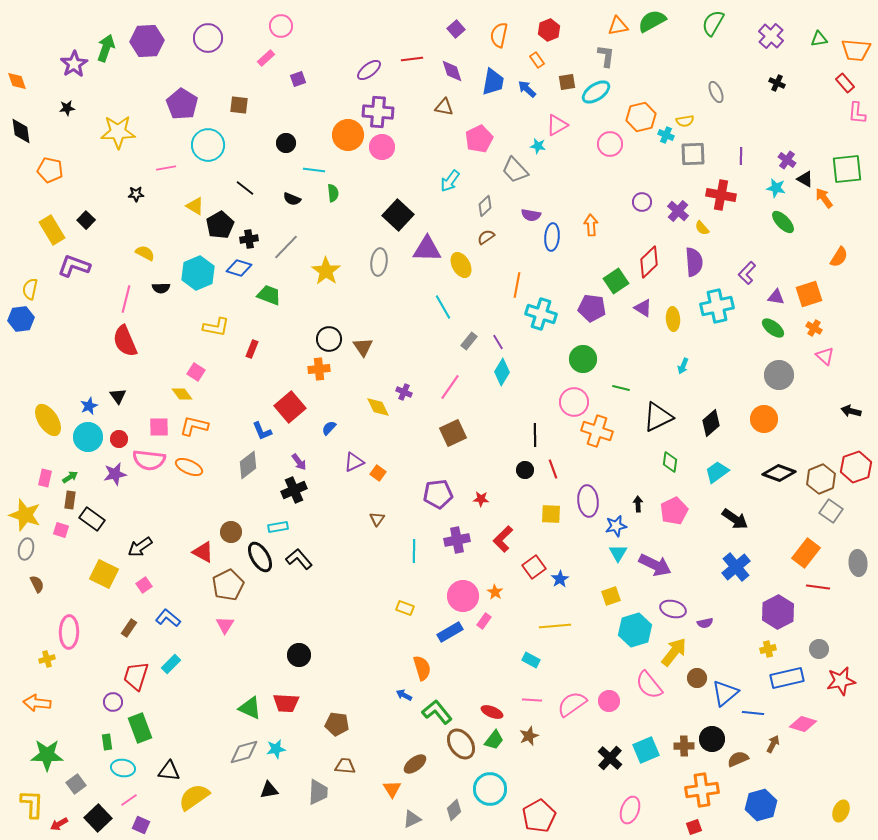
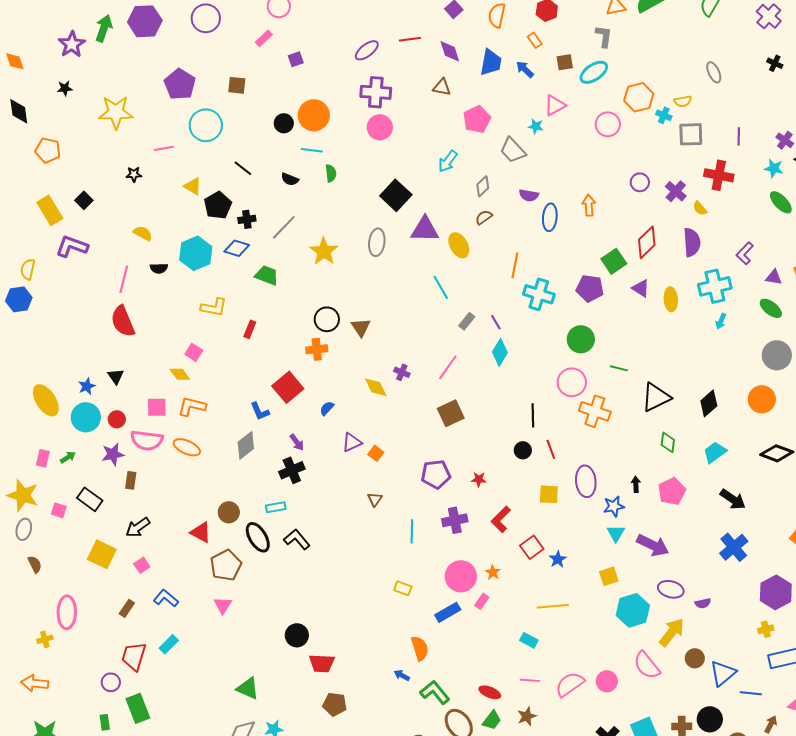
orange circle: (348, 135) -> (314, 115), moved
cyan arrow: (683, 366) -> (721, 321), moved
brown rectangle: (70, 500) -> (131, 480), moved
red trapezoid: (286, 703) -> (322, 663), moved

